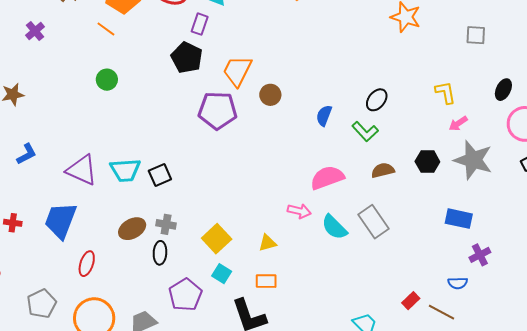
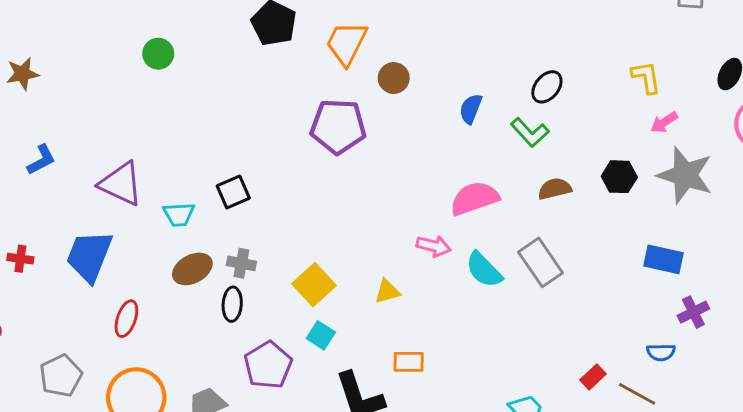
purple pentagon: (218, 111) -> (338, 126), moved
cyan trapezoid: (125, 170) -> (179, 214), moved, size x0.7
orange rectangle: (266, 281) -> (409, 362), moved

